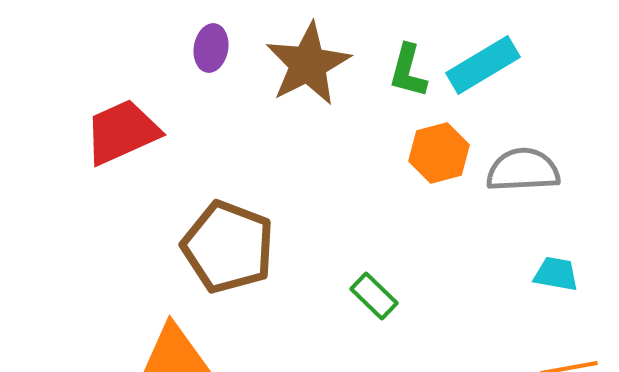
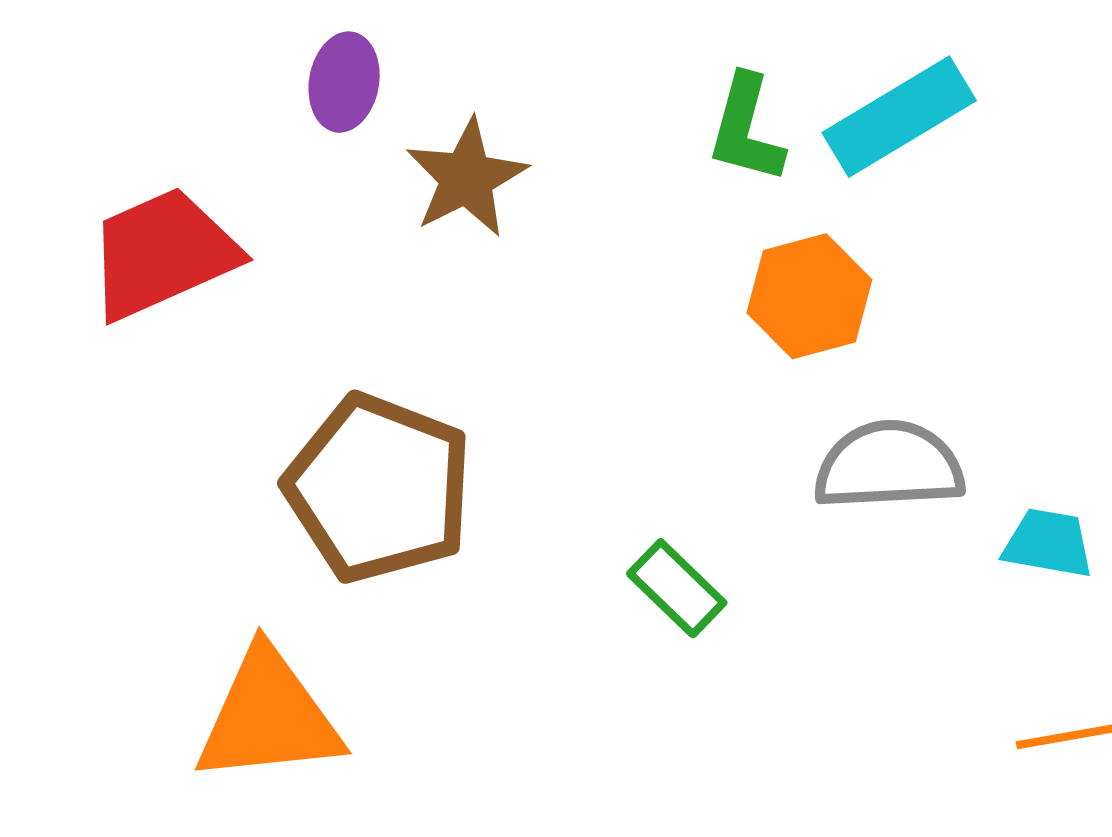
brown star: (308, 64) -> (467, 178), moved, size x0.7
gray semicircle: (523, 170) -> (889, 466), moved

